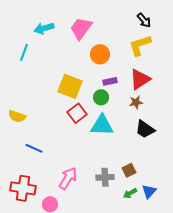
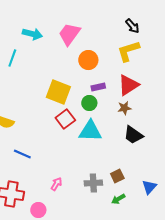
cyan arrow: (44, 28) -> (32, 34), turned -150
pink arrow: (68, 178) -> (56, 184), size x0.6
blue triangle: (149, 191) -> (149, 187), moved

